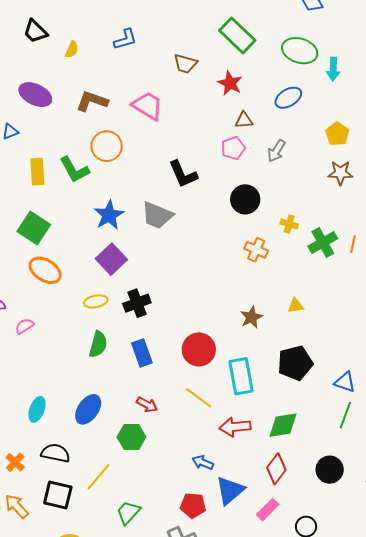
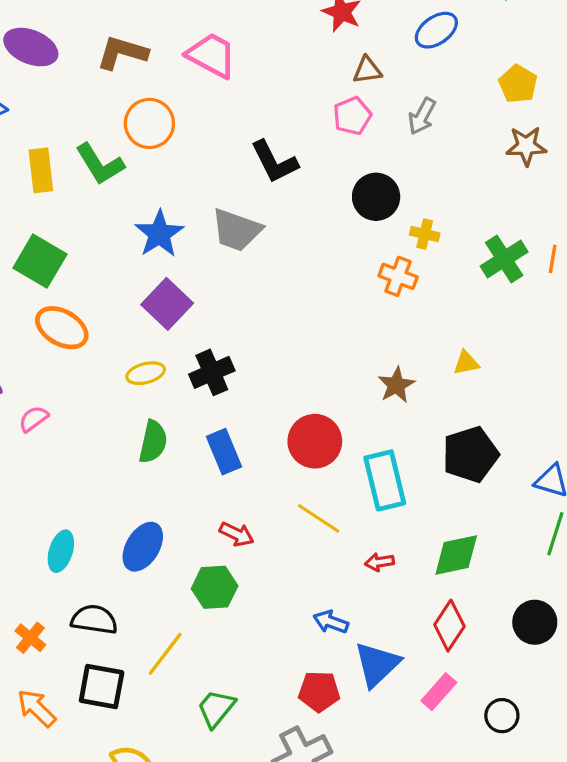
yellow cross: (289, 224) -> (425, 234), moved
red arrow: (235, 427) -> (379, 562), size x0.6

